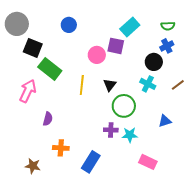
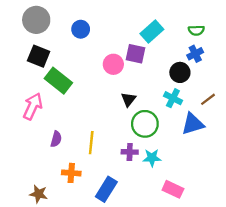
gray circle: (17, 24) -> (36, 20), moved
yellow line: (82, 85) -> (91, 143), moved
blue triangle: (165, 121) -> (193, 124), moved, size x1.5

